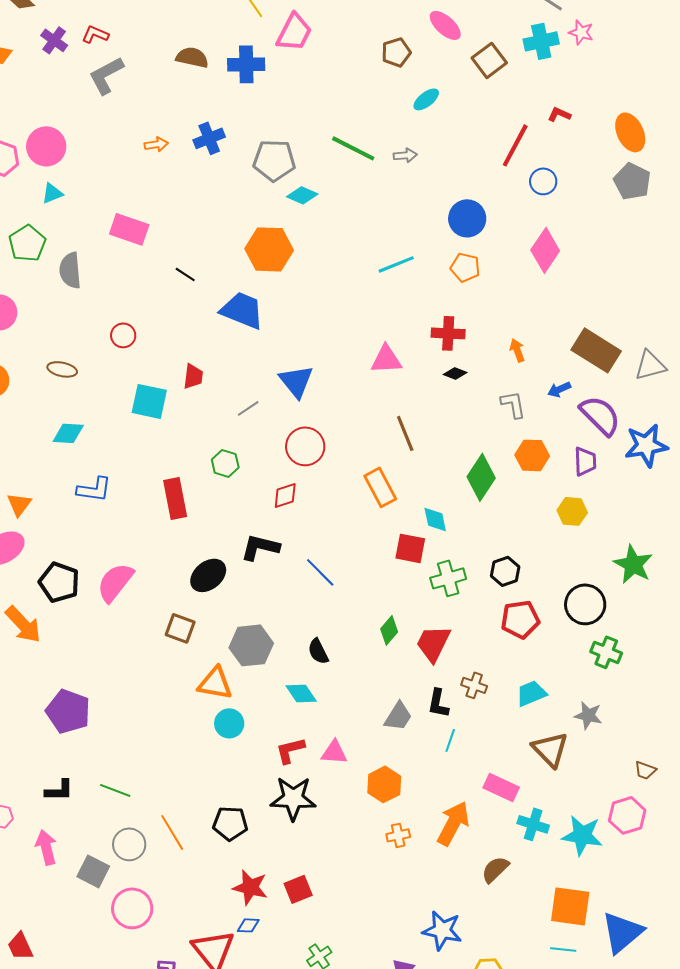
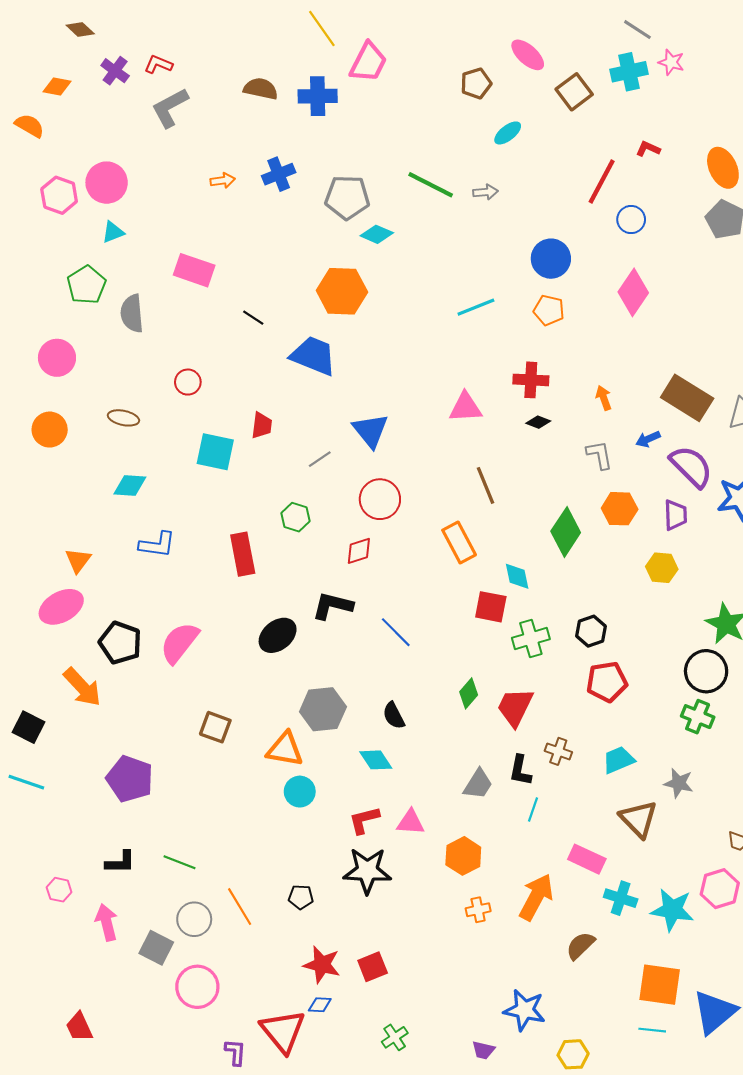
black circle: (585, 604) -> (706, 671), moved
brown square: (180, 628) -> (215, 727), moved
black pentagon: (230, 823) -> (301, 897), size x0.7

